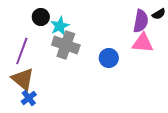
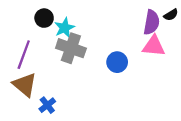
blue cross: (29, 98) -> (47, 105), moved

